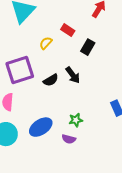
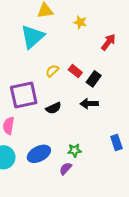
red rectangle: (68, 30) -> (75, 71), moved
black arrow: (73, 75) -> (89, 104), moved, turned 120
purple semicircle: (69, 139) -> (66, 169), turned 112

